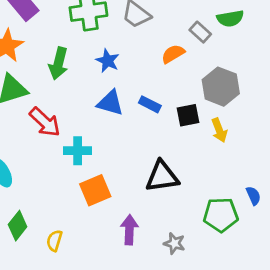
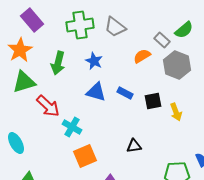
green semicircle: (230, 18) -> (184, 30), turned -30
gray hexagon: (221, 87) -> (177, 65), moved
cyan cross: (78, 151) -> (72, 127), turned 30
black triangle: (162, 177) -> (134, 146), size x0.6

